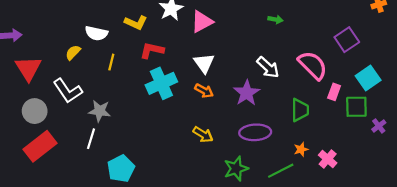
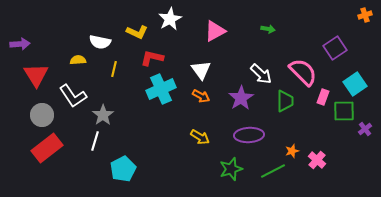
pink triangle: (202, 22) -> (215, 31), moved
yellow semicircle: (73, 52) -> (78, 60), turned 42
green trapezoid: (300, 110) -> (285, 101), moved
gray star: (100, 111) -> (103, 115), turned 30

